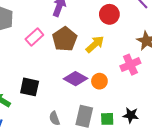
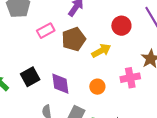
purple diamond: (76, 79) -> (60, 84), moved, turned 40
black square: (30, 87) -> (30, 77), turned 36

